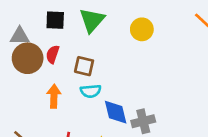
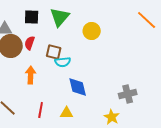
yellow circle: (142, 29) -> (92, 31), moved
cyan semicircle: (91, 91) -> (63, 62), moved
gray cross: (143, 121) -> (128, 94), moved

